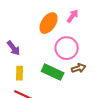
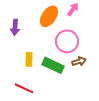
purple arrow: (13, 48) -> (15, 27), moved, turned 42
yellow rectangle: (19, 73) -> (29, 59), moved

